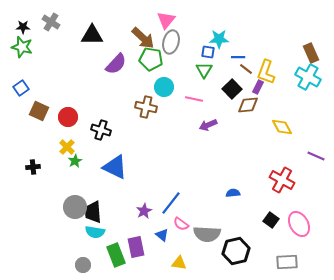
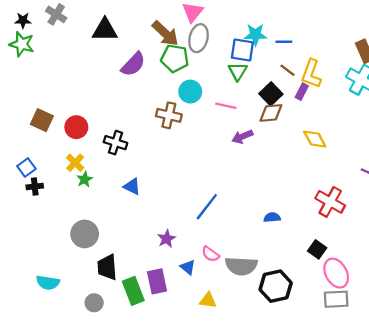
blue square: (208, 52) -> (242, 50), size x1.5
blue line: (238, 57) -> (284, 42), moved
blue square: (21, 88) -> (26, 167), moved
brown diamond: (248, 105) -> (271, 113), moved
yellow diamond: (282, 127) -> (315, 139), moved
blue triangle: (115, 167) -> (132, 186), size x0.6
blue line: (171, 203) -> (207, 207), moved
black trapezoid: (93, 212) -> (107, 267), moved
pink ellipse: (299, 224) -> (336, 273), moved
cyan semicircle: (95, 232) -> (48, 283), moved

